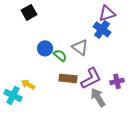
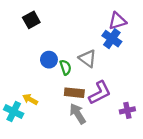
green semicircle: (60, 55) -> (66, 67), turned 32
purple cross: (117, 81) -> (127, 110), moved
gray arrow: (98, 97) -> (78, 114), moved

